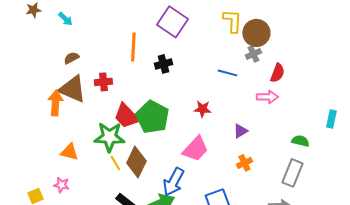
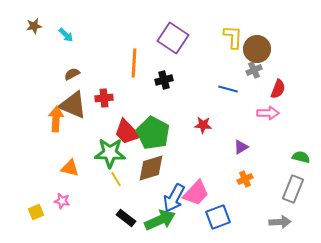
pink trapezoid: (195, 149) -> (196, 193), moved
brown diamond: (136, 162) -> (151, 168), moved, turned 48

